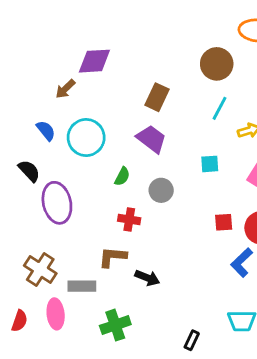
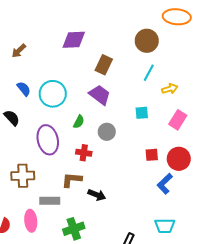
purple diamond: (94, 61) -> (74, 40), moved
brown arrow: (65, 89) -> (19, 51), moved
purple ellipse: (57, 203) -> (48, 140), moved
brown cross: (40, 269) -> (23, 176), moved, turned -35

